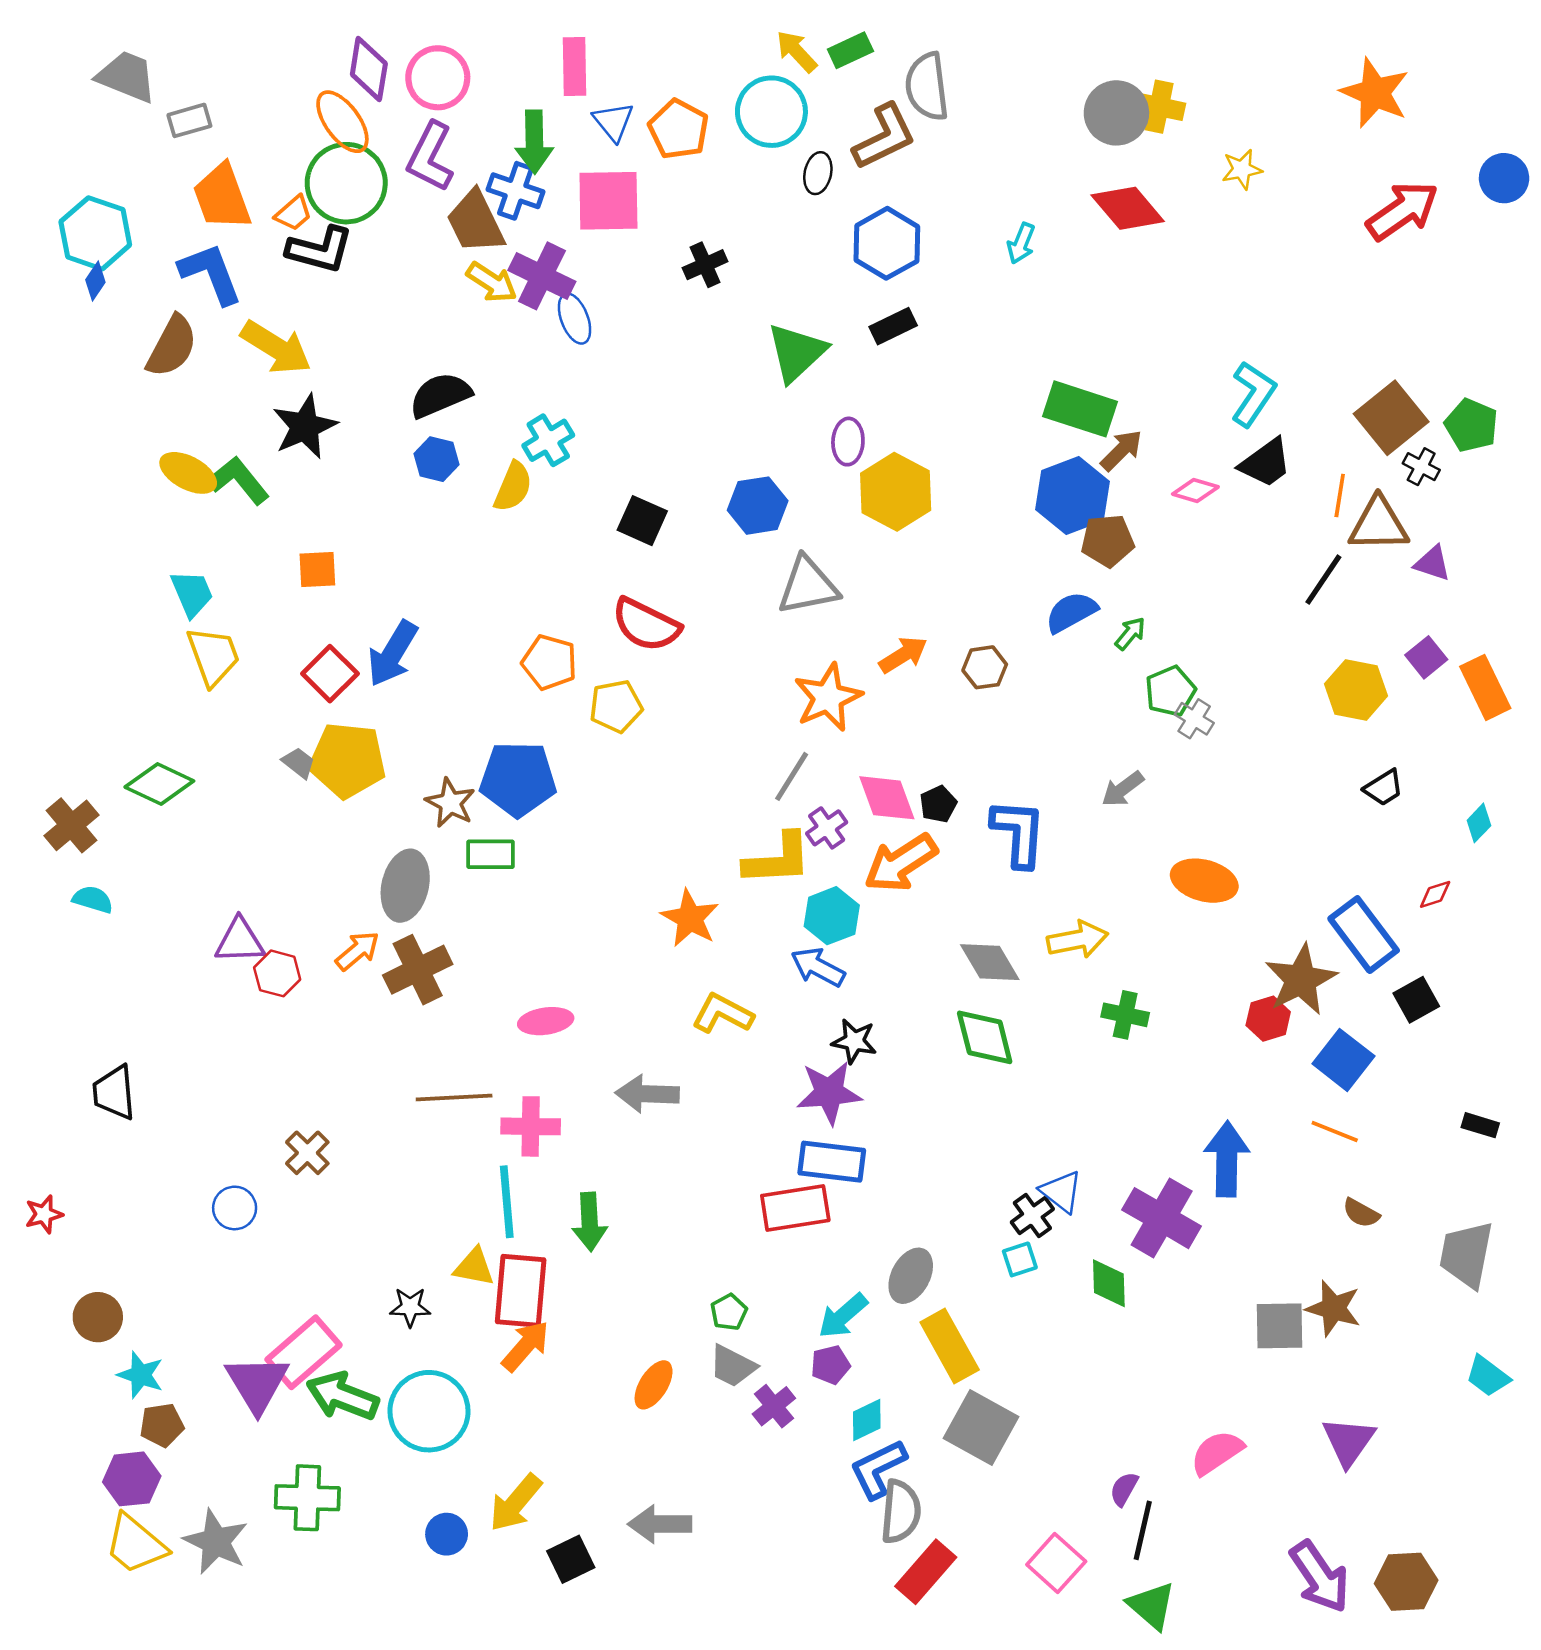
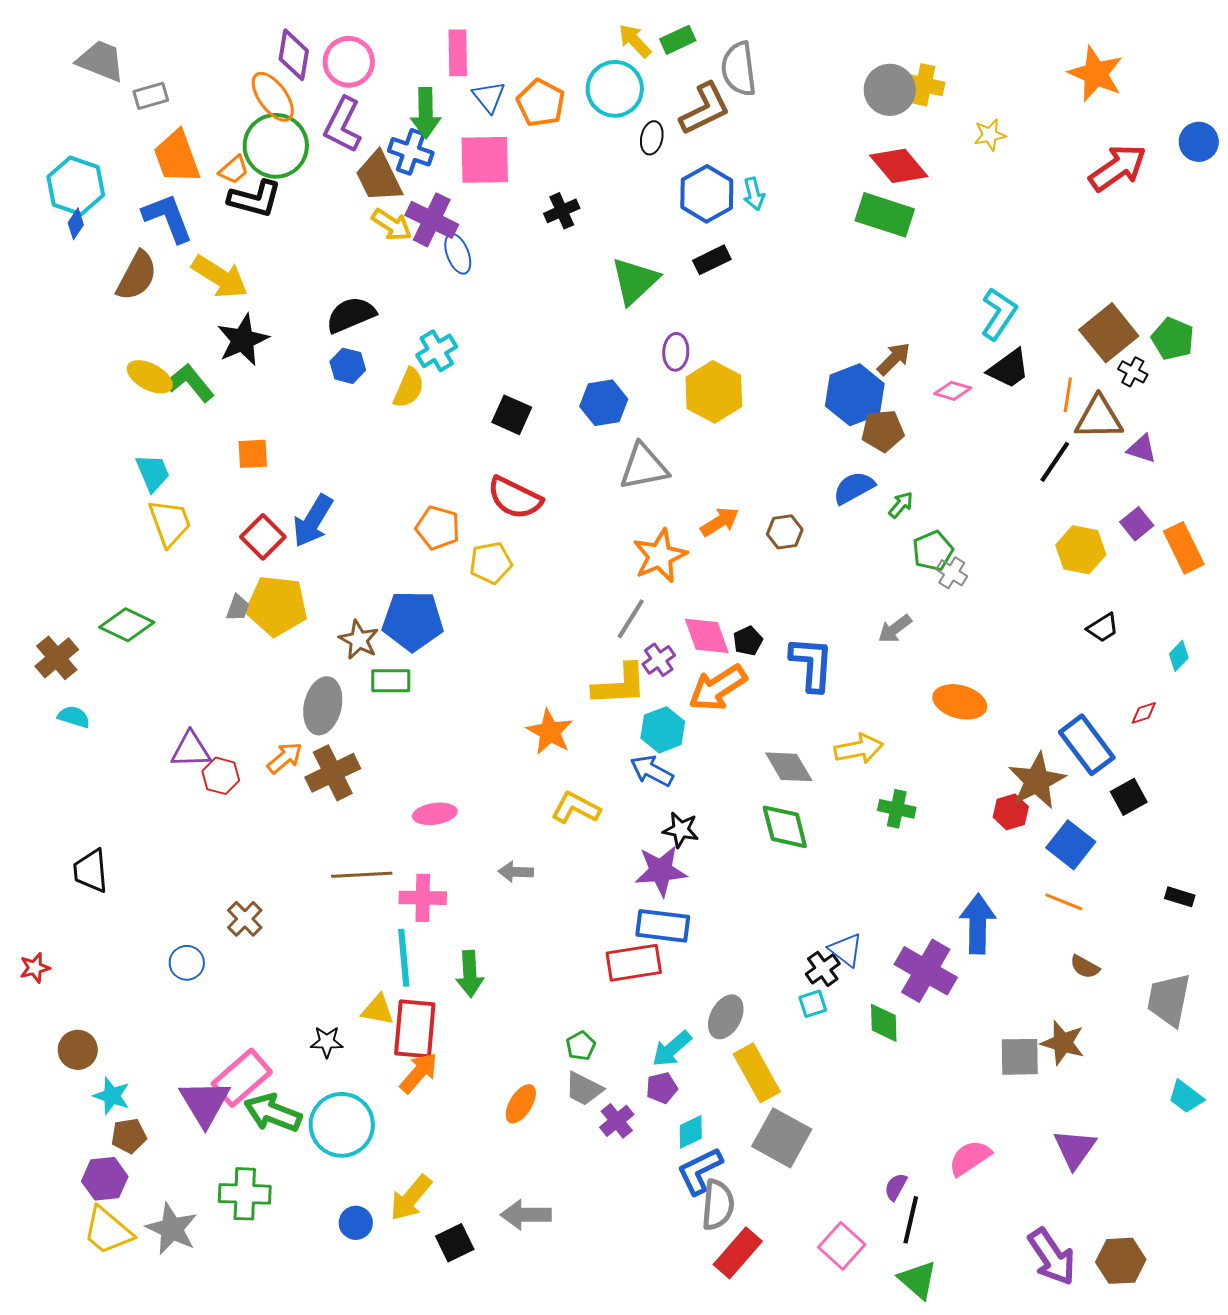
cyan arrow: (1021, 243) -> (754, 194), moved, turned -36
green rectangle: (1080, 409) -> (885, 215), moved
gray trapezoid: (299, 763) -> (238, 608), turned 72
gray arrow: (647, 1094) -> (516, 872), size x0.7

